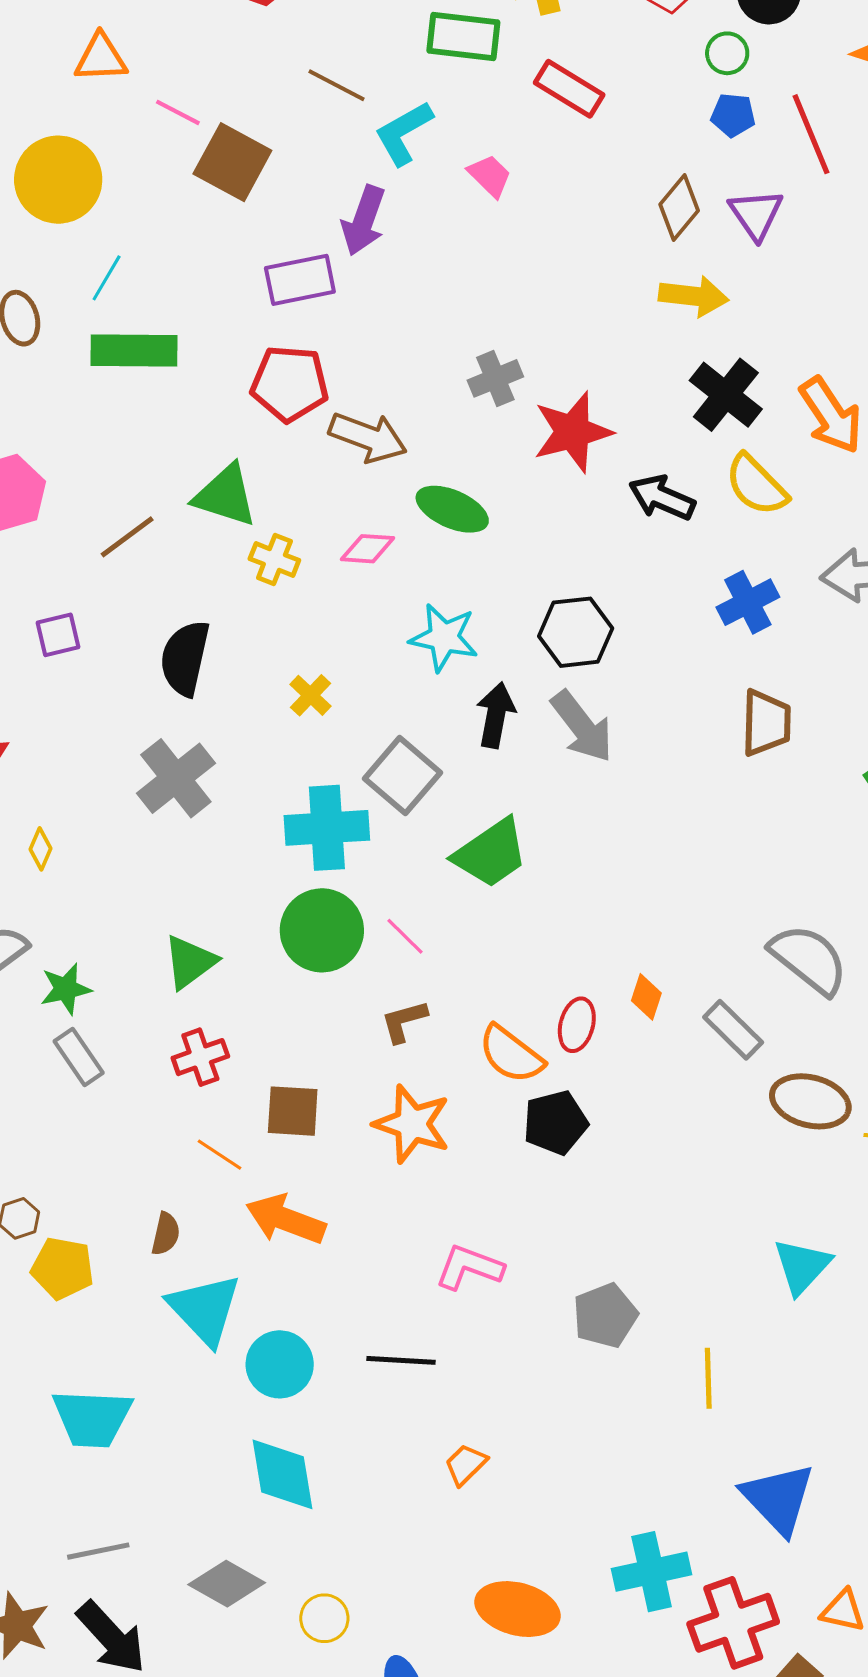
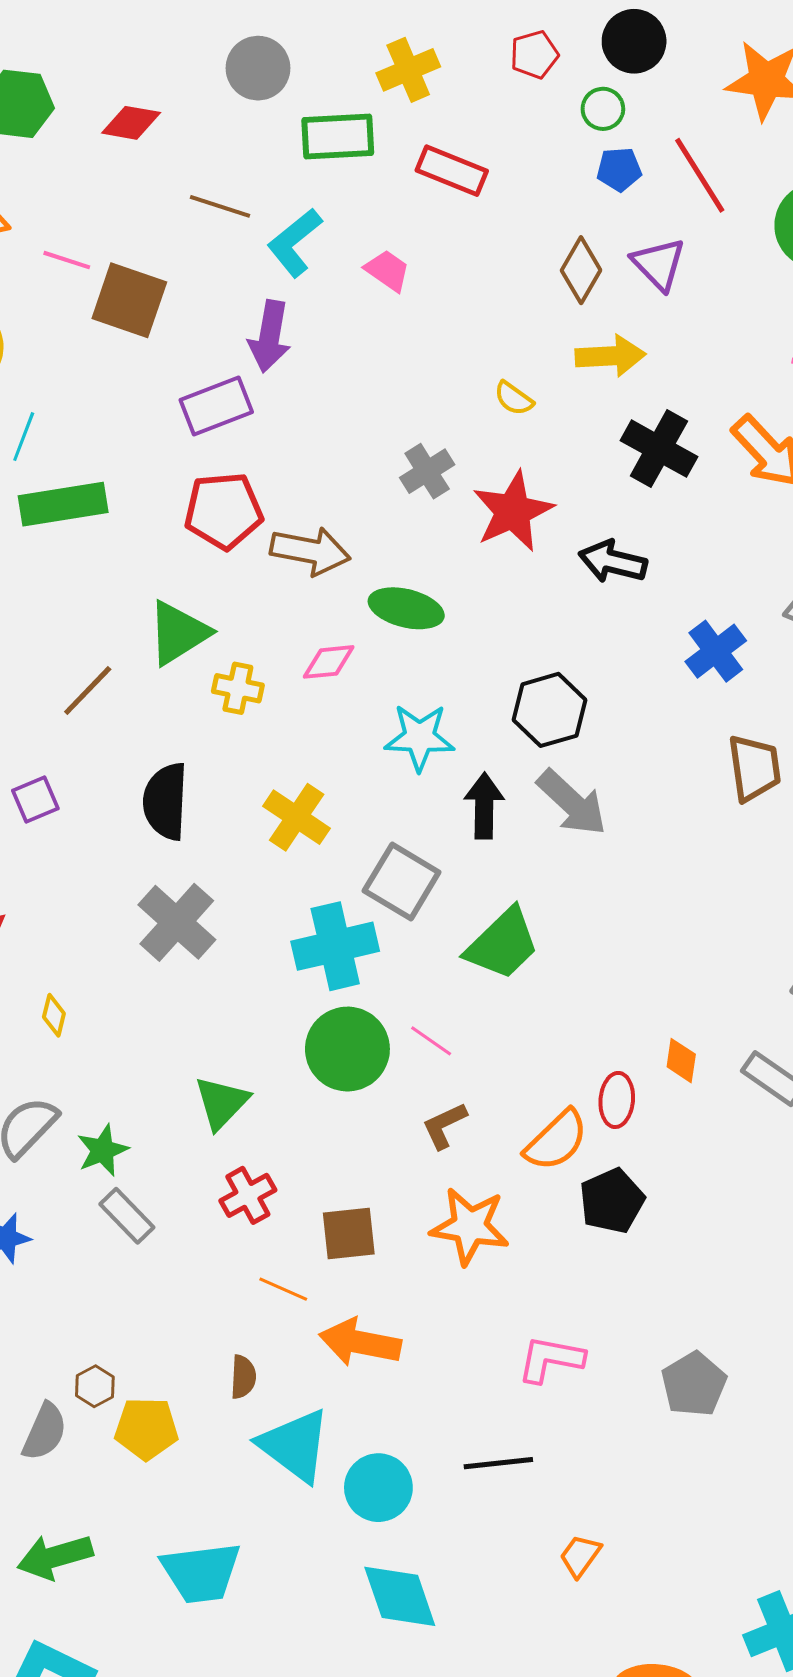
yellow semicircle: (756, 485) -> (514, 398), moved, size x0.6
green triangle: (225, 496) -> (178, 633), turned -40
yellow cross: (310, 695) -> (297, 817), size x1.5
orange semicircle: (511, 1054) -> (556, 1140), turned -72

